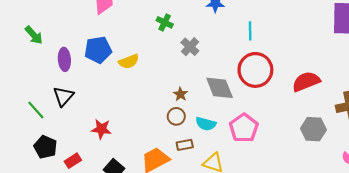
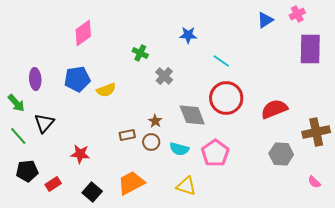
cyan line: (250, 31) -> (221, 61), turned -54
green arrow: (34, 35) -> (16, 103), moved
purple ellipse: (64, 59) -> (35, 79), moved
brown rectangle: (185, 145) -> (127, 135), moved
black pentagon: (45, 147) -> (27, 171), turned -30

